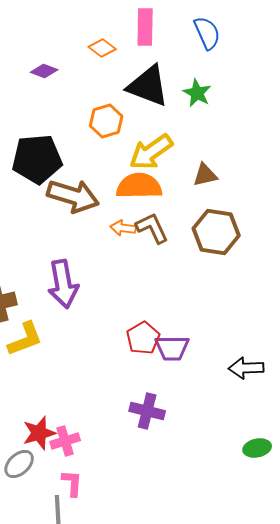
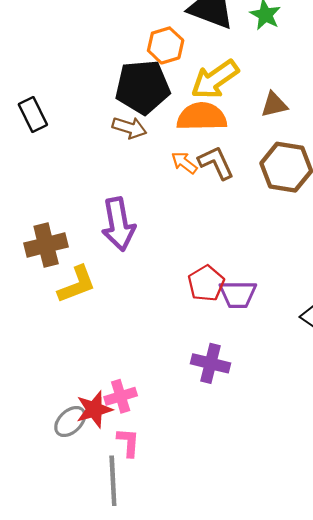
black pentagon: (37, 159) -> (143, 87), moved
brown arrow: (73, 196) -> (129, 128), size x0.6
orange arrow: (123, 228) -> (184, 163), turned 30
red star: (39, 433) -> (94, 409), moved

